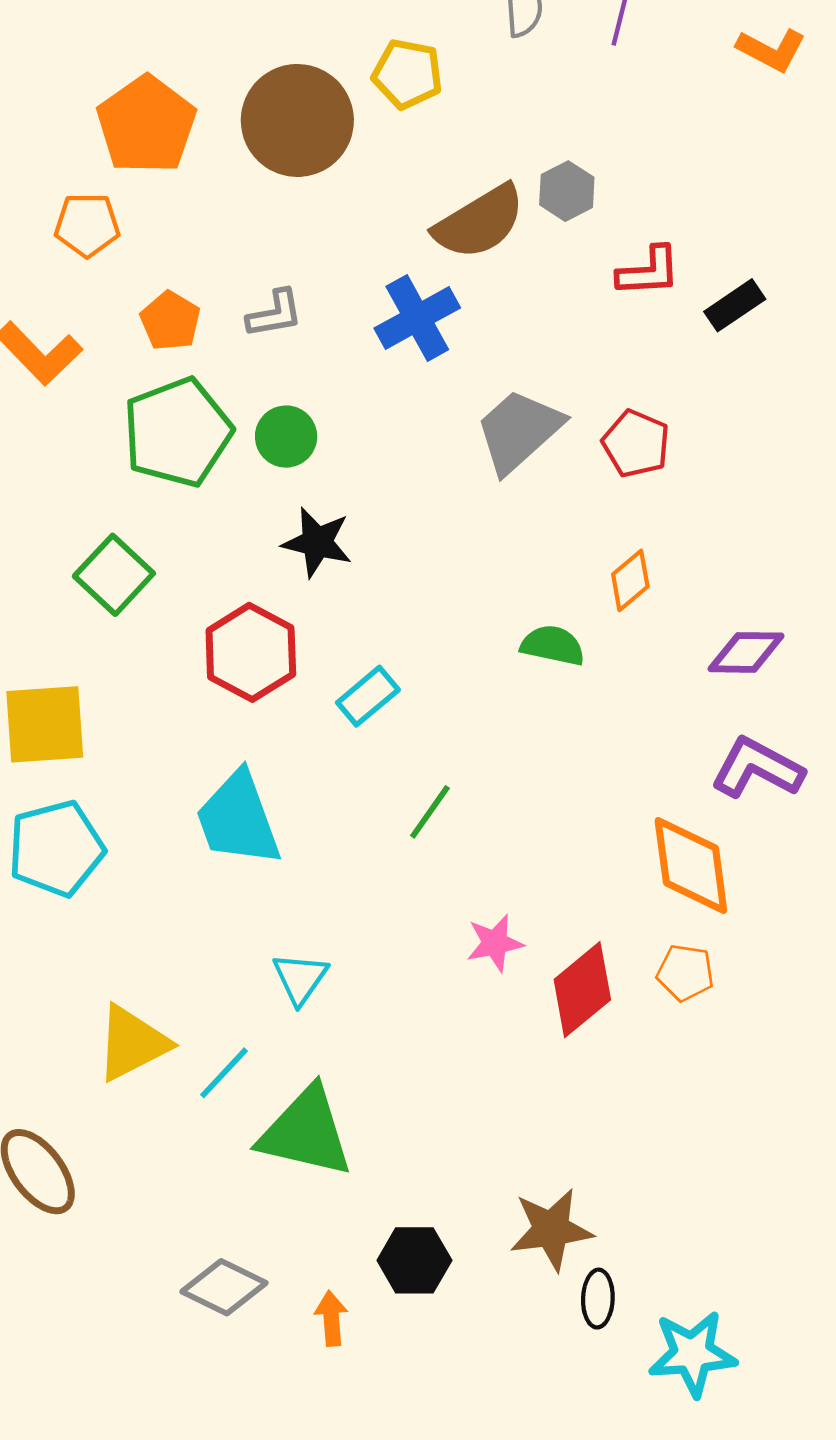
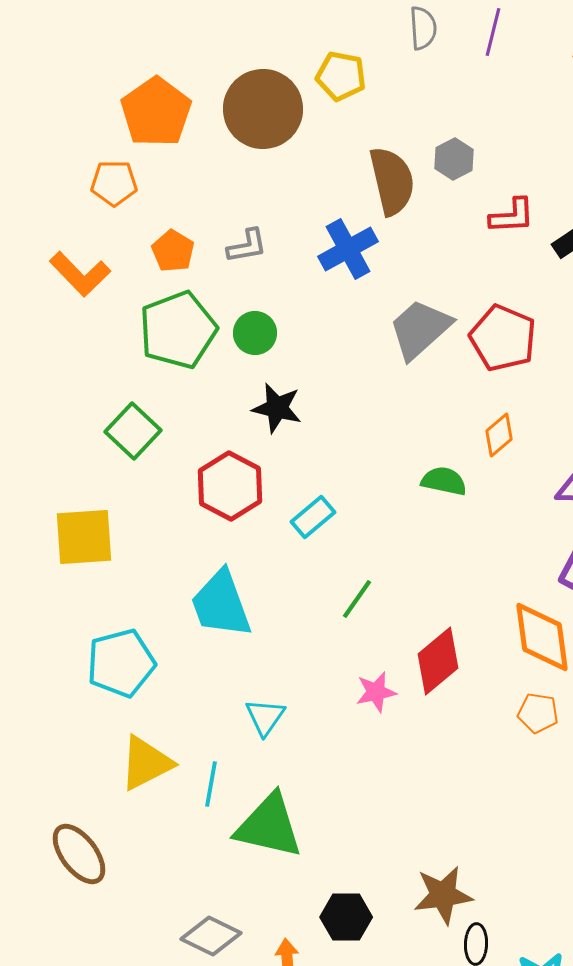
brown semicircle: (479, 222) -> (392, 181), turned -72
red pentagon: (636, 444) -> (503, 338), size x1.4
cyan pentagon: (56, 849) -> (121, 663), moved
pink star: (495, 943) -> (376, 692), moved
red diamond: (582, 990) -> (438, 661), moved
cyan line: (224, 1073) -> (211, 784), turned -33

